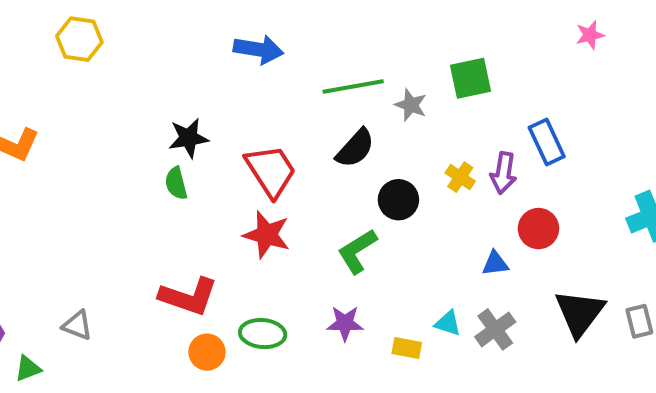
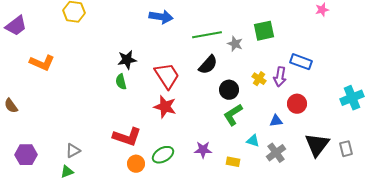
blue rectangle: (547, 142) -> (301, 62), turned -45
green L-shape: (357, 251) -> (233, 115), moved
cyan triangle: (448, 323) -> (253, 141), moved
gray triangle: (77, 325) -> (73, 151), turned -49
green ellipse: (263, 334) -> (163, 155), turned -35
green triangle: (28, 369) -> (67, 172), moved

